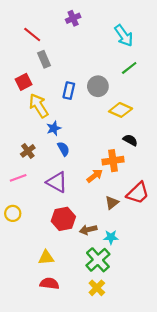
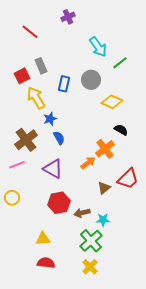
cyan arrow: (124, 36) -> (98, 47), moved
gray rectangle: (44, 59) -> (41, 66), moved
brown cross: (28, 151) -> (26, 140), size x1.6
orange cross: (113, 161) -> (105, 149), turned -30

